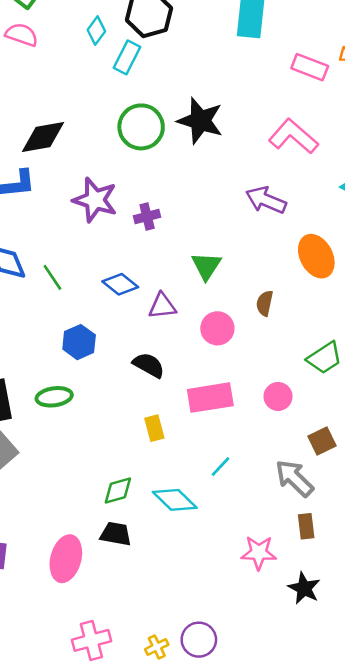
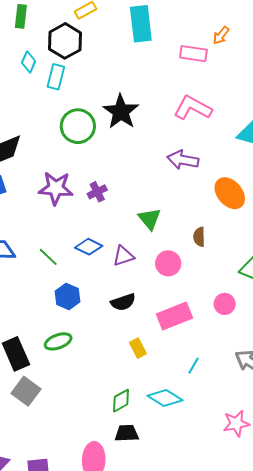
black star: (200, 121) -> (121, 112), turned 30
green line: (52, 277) -> (48, 257), moved
black semicircle: (149, 365) -> (123, 302), turned 145

